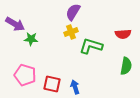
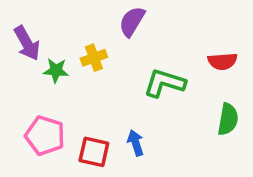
purple arrow: (15, 24) -> (27, 43), turned 30
yellow cross: (71, 32) -> (94, 58), moved
blue arrow: (75, 87) -> (136, 143), moved

